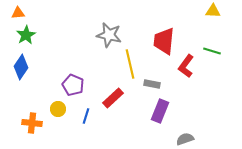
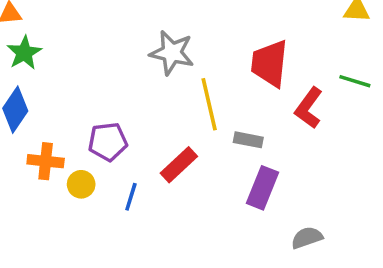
purple pentagon: (73, 85) -> (108, 142), turned -30
orange cross: (32, 123) -> (46, 161), moved

